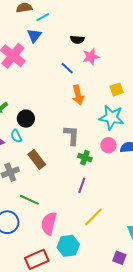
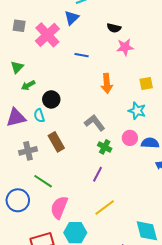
blue line: (67, 68) -> (82, 55), moved, turned -40
cyan star: (112, 117) -> (137, 111), size x0.7
gray L-shape: (72, 135) -> (95, 123), turned -50

